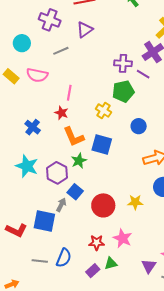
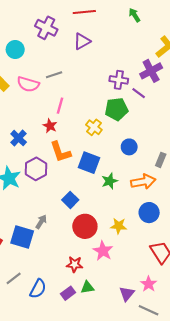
gray line: (61, 51) -> (54, 75), moved
green star: (79, 161) -> (110, 181), moved
purple hexagon: (57, 173) -> (36, 169), moved
blue square: (75, 192) -> (70, 200), moved
pink star: (123, 238) -> (103, 251), moved
blue semicircle: (64, 258) -> (38, 289), moved
gray line: (40, 261) -> (14, 278), turned -49

